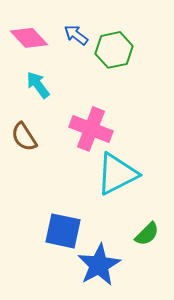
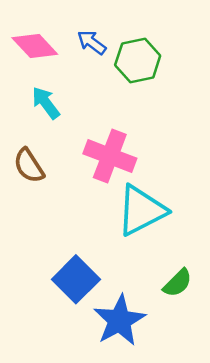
blue square: (63, 231) -> (76, 279), turned 33

